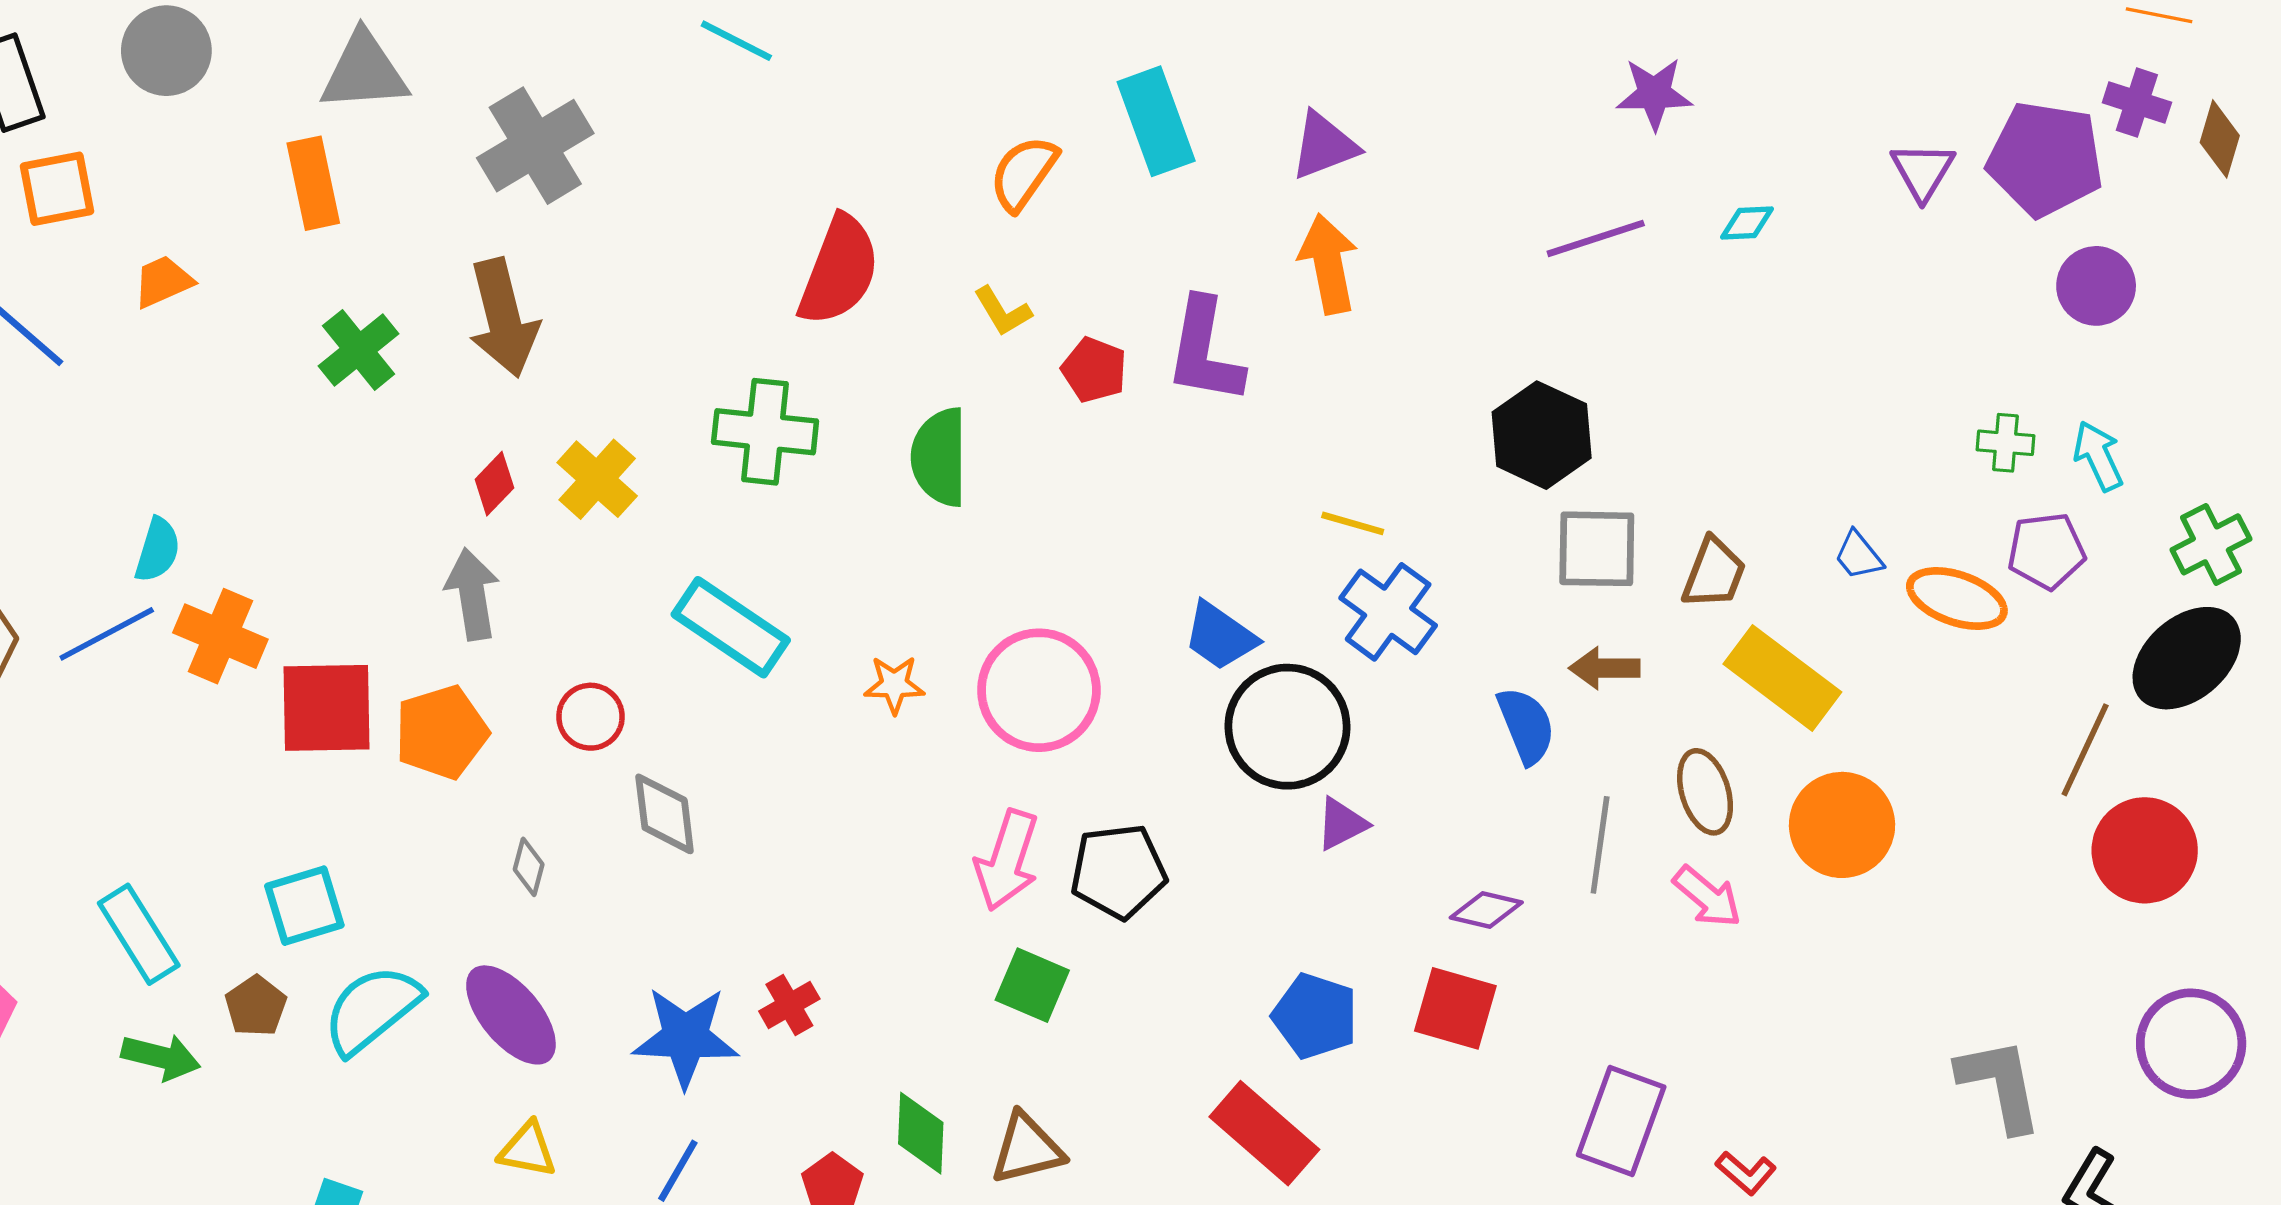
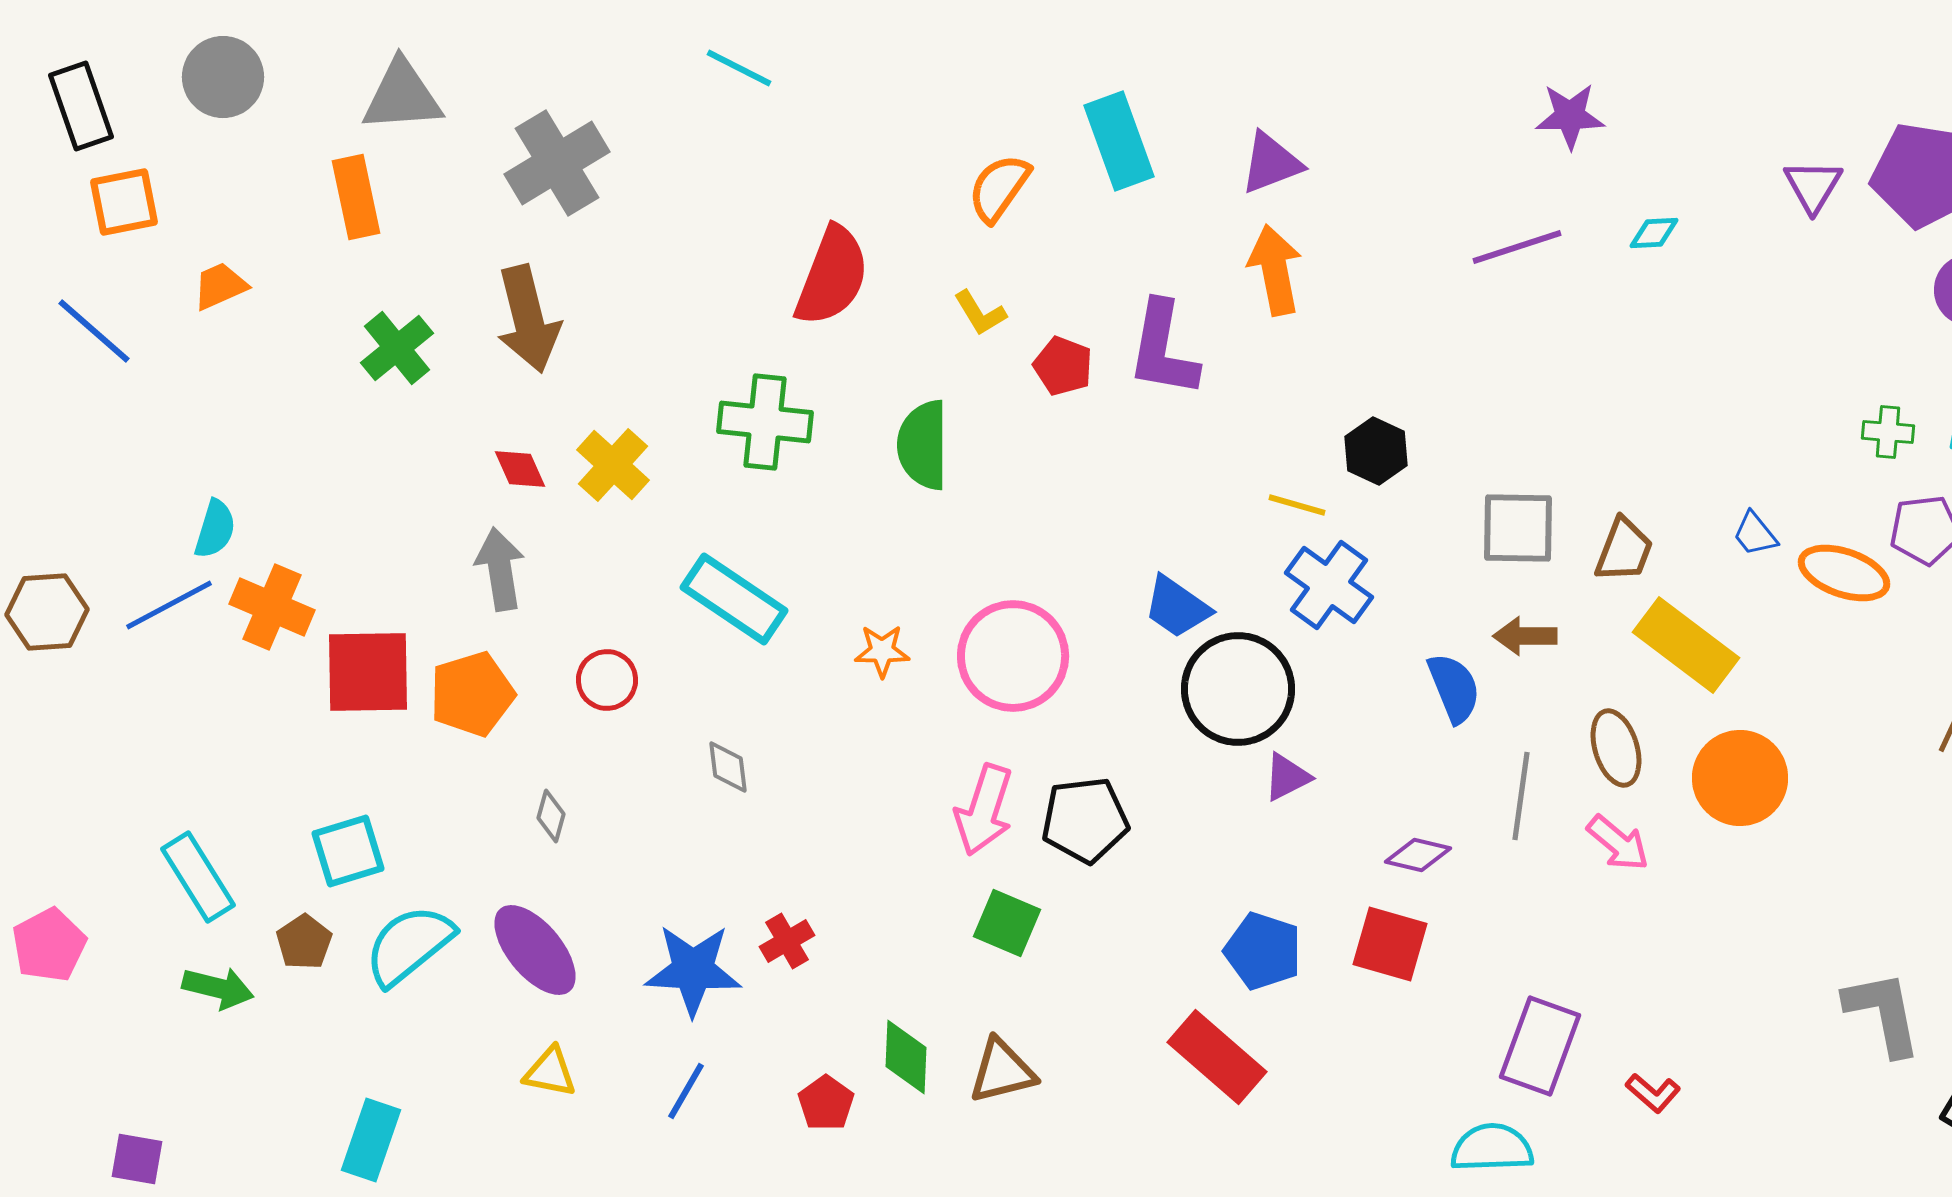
black hexagon: (1542, 435) -> (1376, 451), moved, size x0.7
red diamond: (494, 484) -> (520, 469), turned -68
gray diamond: (665, 814) -> (728, 767), moved, size x0.7

